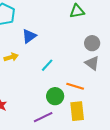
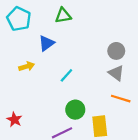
green triangle: (77, 11) -> (63, 15), moved
orange line: (75, 86) -> (121, 99), moved

